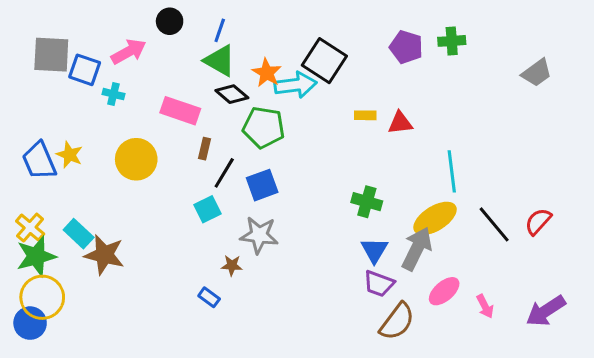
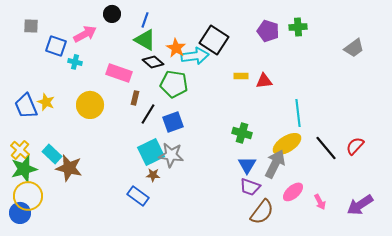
gray square: (51, 55) -> (31, 26), moved, size x0.6
cyan square: (208, 209) -> (151, 152), moved, size x1.5
blue rectangle: (209, 297) -> (138, 196), size x1.5

